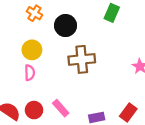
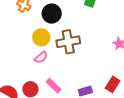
yellow circle: (32, 50) -> (41, 37), moved
pink semicircle: (30, 73) -> (41, 57), moved, turned 56

